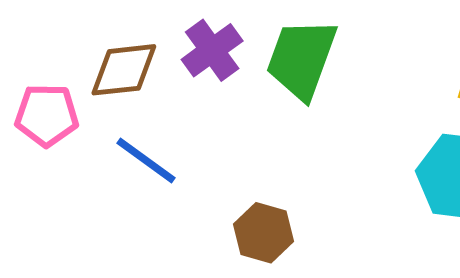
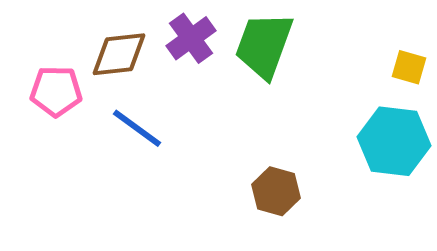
brown hexagon: (264, 233) -> (276, 191), moved

